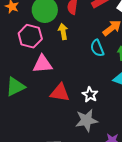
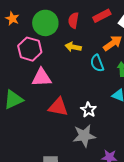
yellow arrow: (63, 31) -> (73, 47), moved, turned -70

